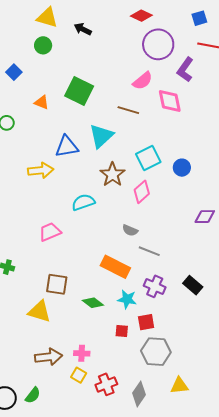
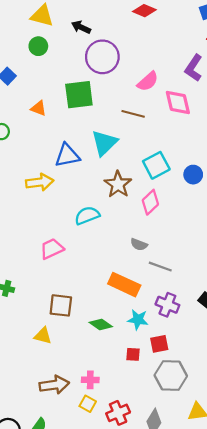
purple circle: (158, 44) -> (102, 57), moved
green square: (79, 91) -> (79, 95), turned -32
yellow triangle: (39, 311) -> (43, 336), size x0.7

